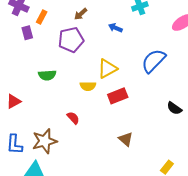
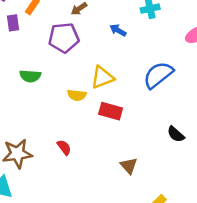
red rectangle: (118, 96) -> (111, 111), turned 30
red semicircle: (73, 118) -> (64, 147), moved
brown triangle: (126, 139) -> (129, 166), moved

